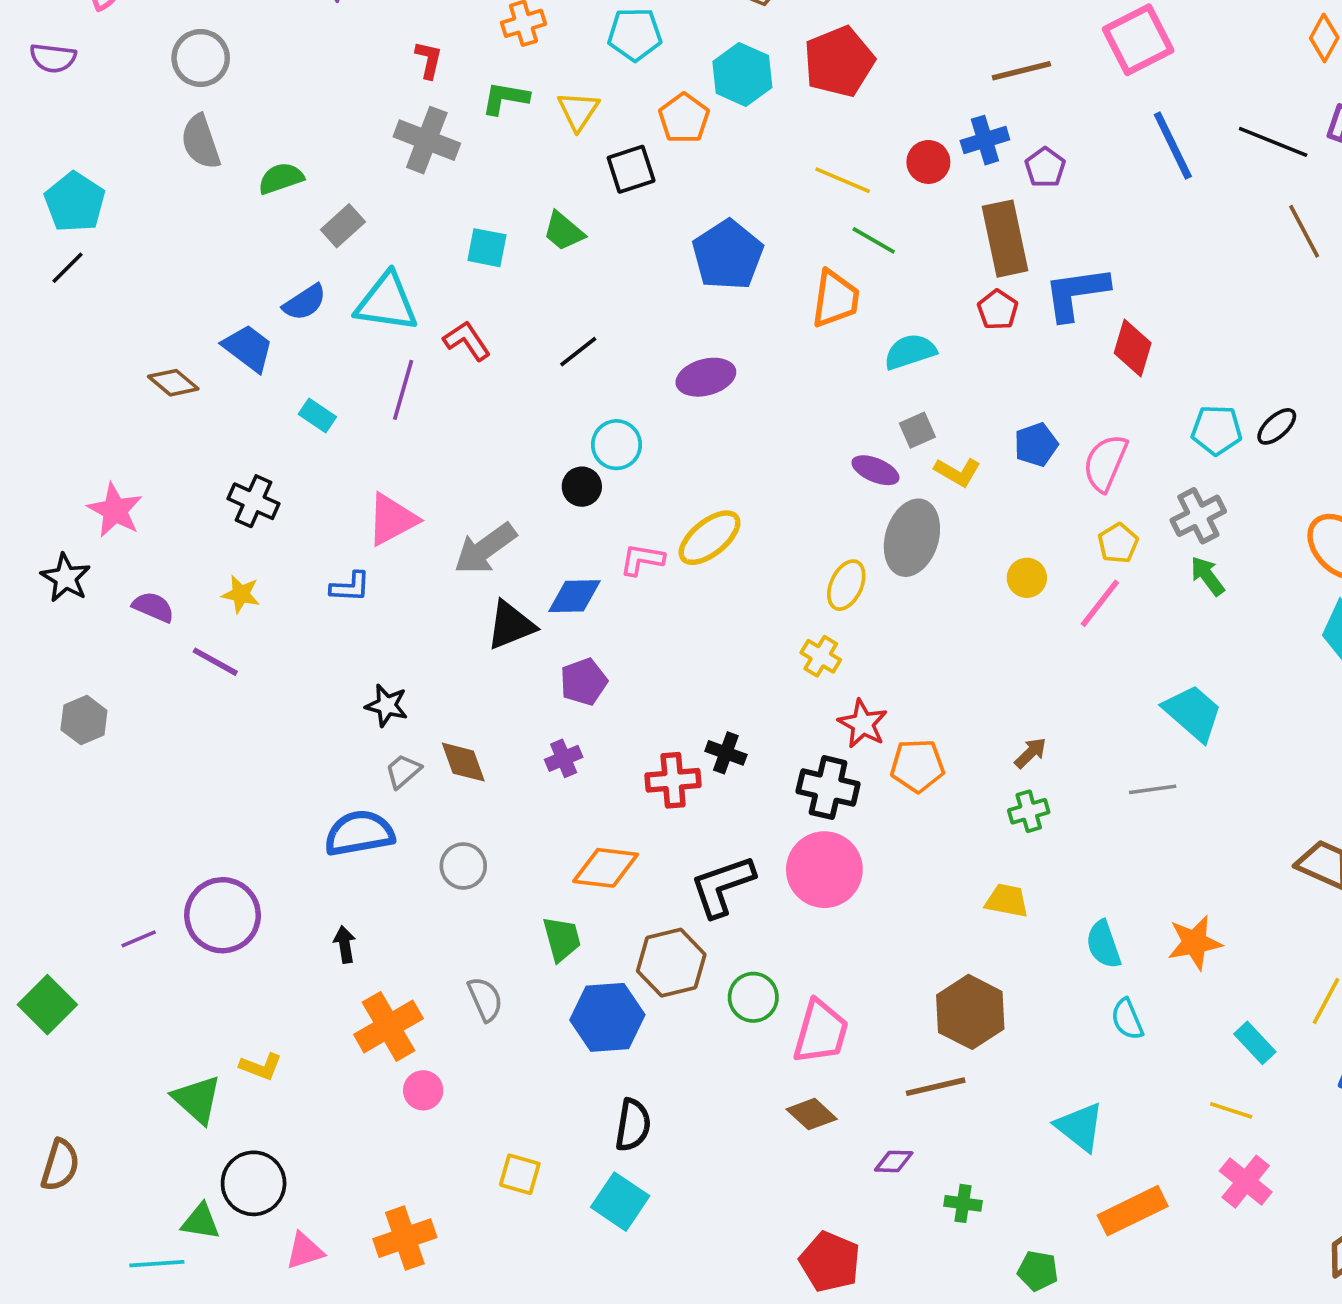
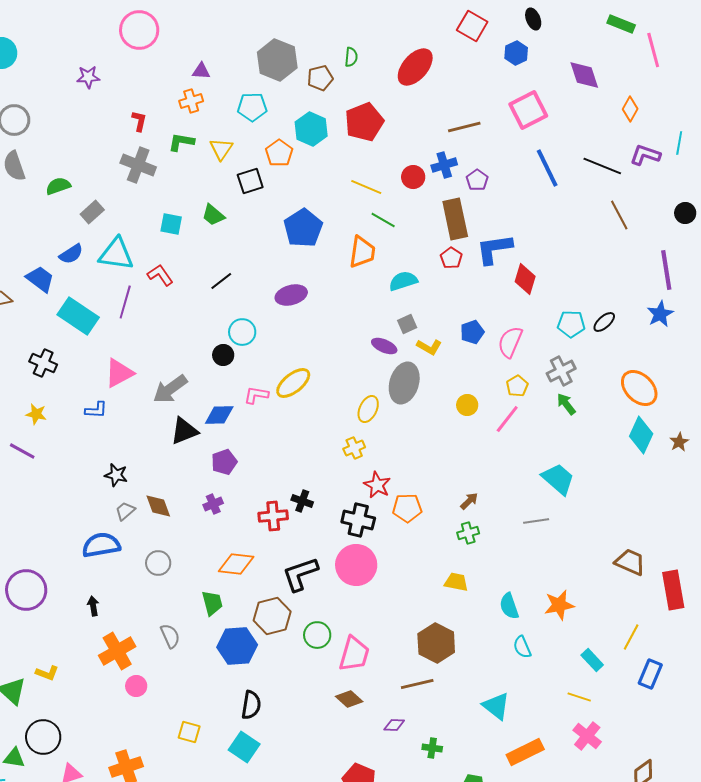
cyan rectangle: (317, 415) -> (78, 316), size x2.0
yellow cross: (821, 656) -> (354, 448), turned 35

